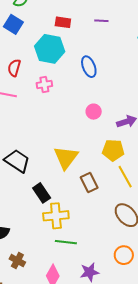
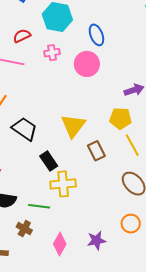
red semicircle: (14, 68) -> (22, 36), turned 48
pink circle: (94, 112) -> (87, 64), moved, size x1.6
green line: (66, 242) -> (39, 206), moved

